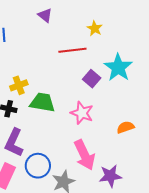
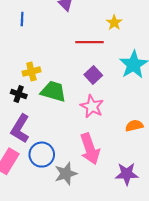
purple square: (92, 79) -> (93, 75), moved
purple star: (110, 176) -> (127, 174), moved

